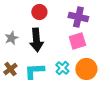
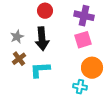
cyan cross: (62, 68) -> (80, 87), moved, turned -32
brown cross: (10, 69) -> (19, 59), moved

